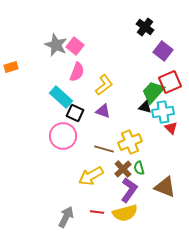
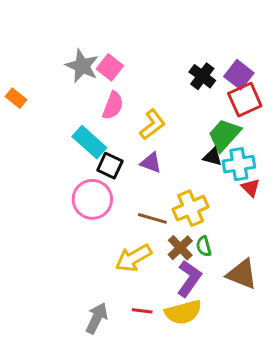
black cross: (145, 27) -> (202, 76), moved
orange rectangle: (11, 67) -> (16, 98), turned 56
red square: (170, 82) -> (245, 100), moved

